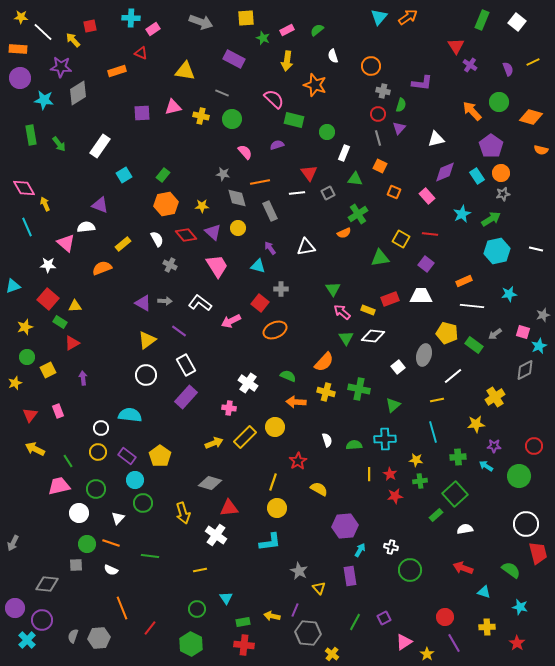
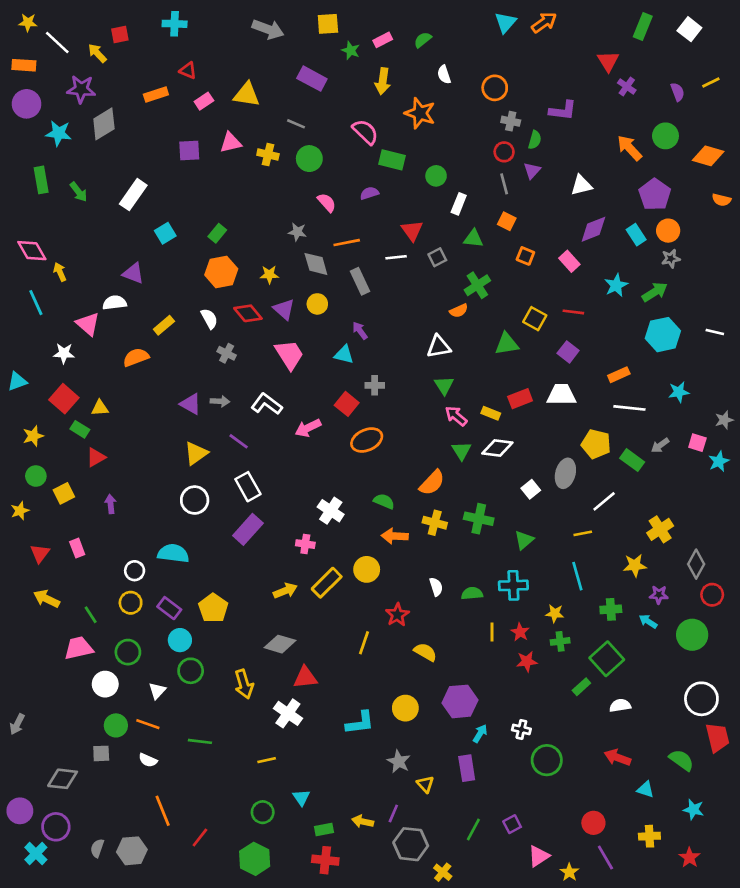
pink rectangle: (153, 29) -> (204, 101), moved
white triangle: (306, 247) -> (439, 347), moved
gray diamond: (525, 370) -> (696, 564), moved, turned -35
yellow circle: (277, 508) -> (405, 708), moved

